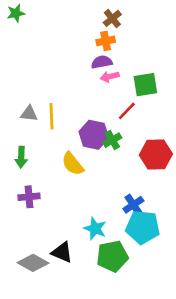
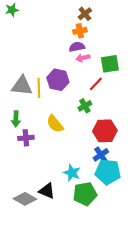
gray triangle: (29, 114) -> (22, 86), size x1.6
purple hexagon: (94, 135) -> (58, 80), moved
red hexagon: (156, 155) -> (105, 131), moved
purple cross: (29, 197) -> (26, 138), moved

